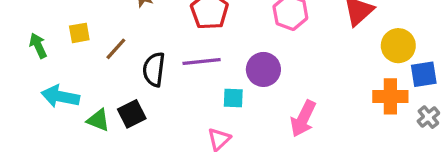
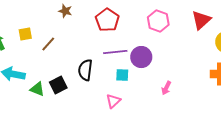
purple line: (202, 62) -> (115, 52), moved
black semicircle: (154, 69) -> (85, 70), moved
pink arrow: (303, 119) -> (166, 88), size x0.6

